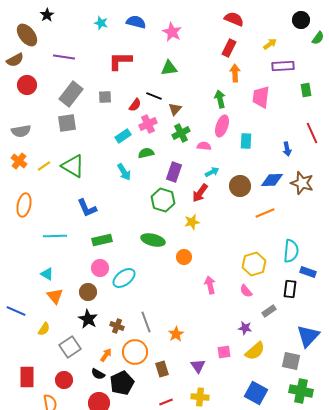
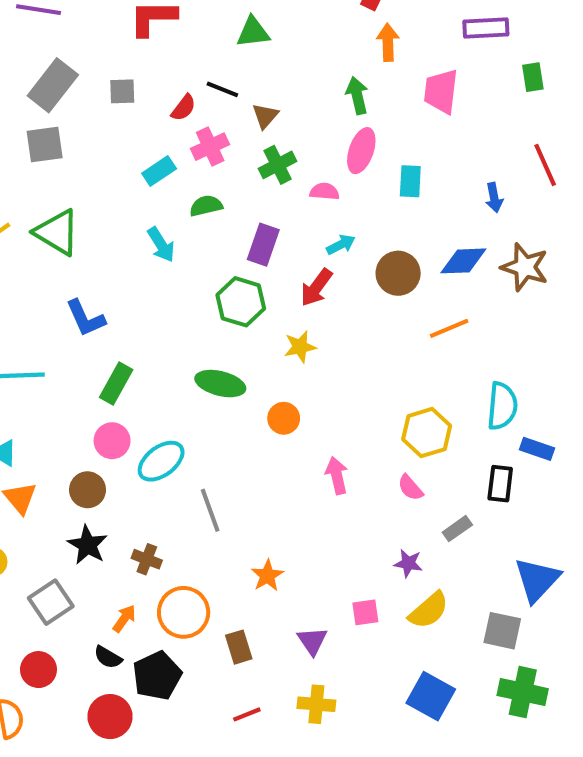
green rectangle: (102, 240) -> (116, 384), turned -48
gray line: (146, 322) -> (210, 510), moved

